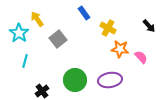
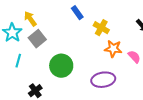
gray square: (58, 39) -> (37, 39), moved
green circle: (75, 80) -> (61, 66), moved

